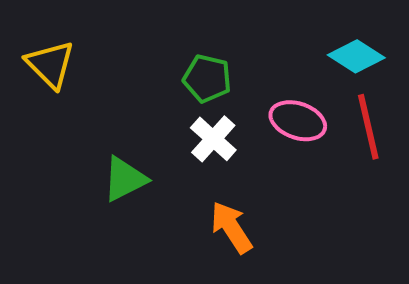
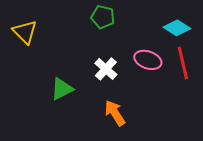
green pentagon: (207, 78) -> (103, 17), moved

